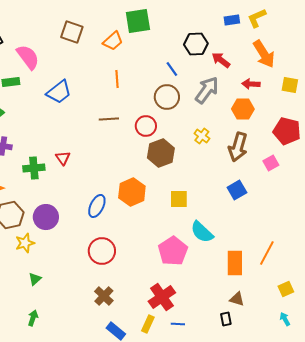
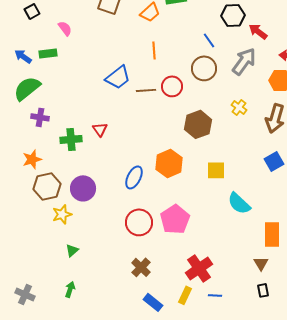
pink semicircle: (28, 57) -> (65, 28), size x0.6
blue trapezoid: (59, 92) -> (118, 77), moved
red circle: (146, 126) -> (172, 86), moved
pink pentagon: (173, 251) -> (175, 219), moved
brown triangle: (237, 299) -> (261, 263), moved, turned 42

